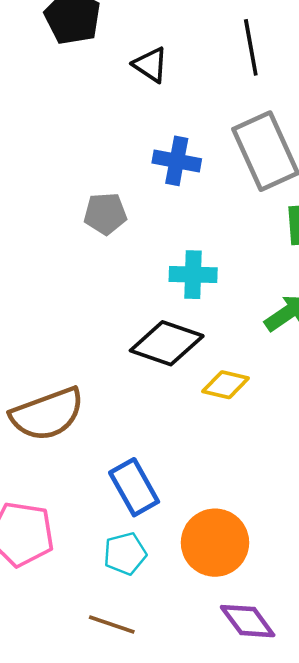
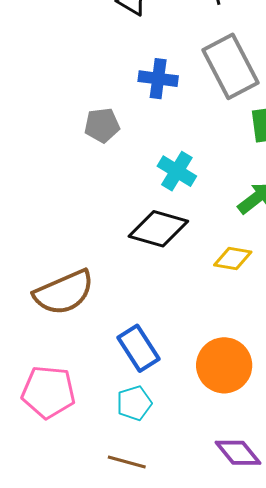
cyan cross: (193, 275) -> (177, 171), turned 33
yellow diamond: (226, 385) -> (233, 259), moved
orange circle: (215, 543) -> (224, 365), moved

